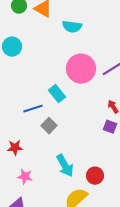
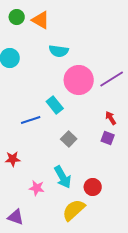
cyan semicircle: (72, 27) -> (59, 51), moved
gray square: (49, 126) -> (69, 139), moved
pink star: (25, 177) -> (37, 188), moved

